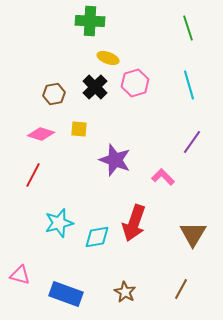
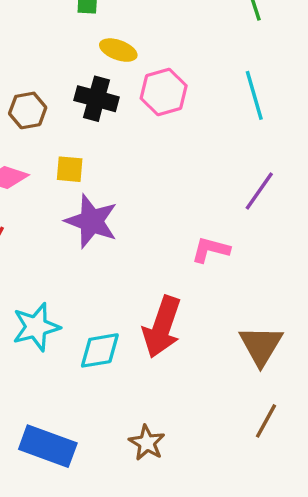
black cross: (95, 87) -> (96, 99), turned -30
purple star: (115, 160) -> (91, 221), moved
pink L-shape: (163, 177) -> (211, 250), turned -30
brown line: (181, 289) -> (266, 421), moved

